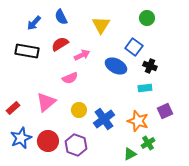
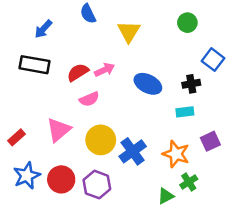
blue semicircle: (61, 17) -> (88, 14), moved
red semicircle: (60, 44) -> (78, 72), moved
blue square: (134, 47) -> (213, 60), moved
black cross: (150, 66) -> (191, 84), turned -32
yellow circle: (79, 110) -> (101, 140), size x1.5

